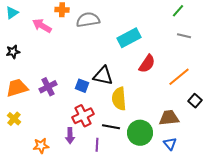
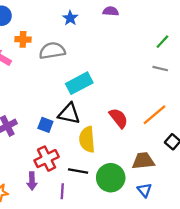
green line: (178, 11) -> (162, 42), moved
cyan rectangle: (129, 38) -> (79, 83), moved
red semicircle: (147, 64) -> (119, 118), moved, turned -72

